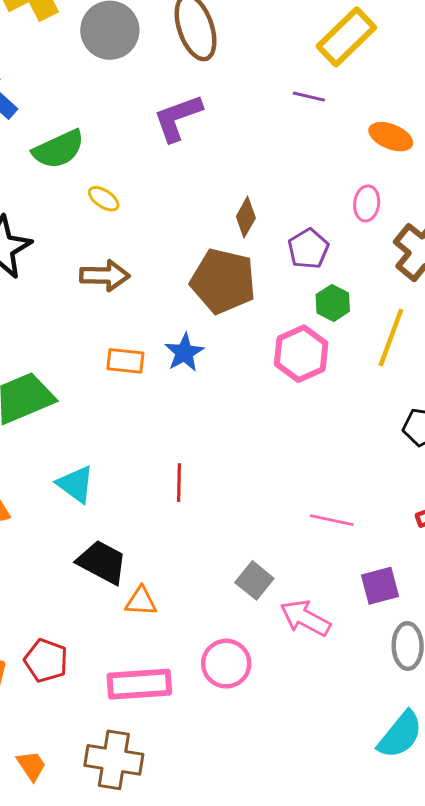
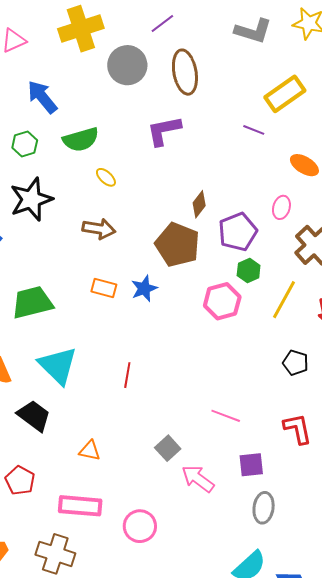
purple pentagon: (308, 249) -> (238, 232), size x1.4
cyan triangle: (76, 484) -> (58, 366), size x1.5
black trapezoid: (102, 562) -> (34, 416), moved
pink circle: (226, 664) -> (140, 526), moved

